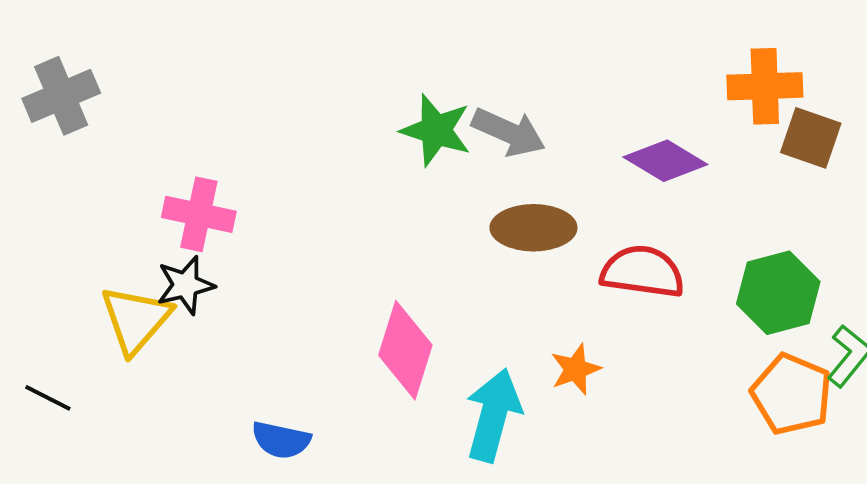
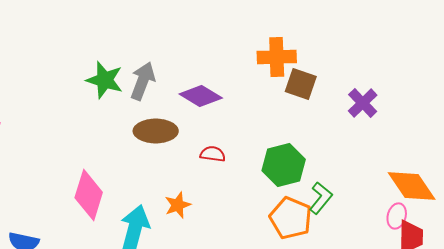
gray arrow: (509, 132) -> (143, 81), turned -93
purple diamond: (665, 161) -> (201, 96), moved
red semicircle: (642, 272) -> (213, 154), size x0.6

